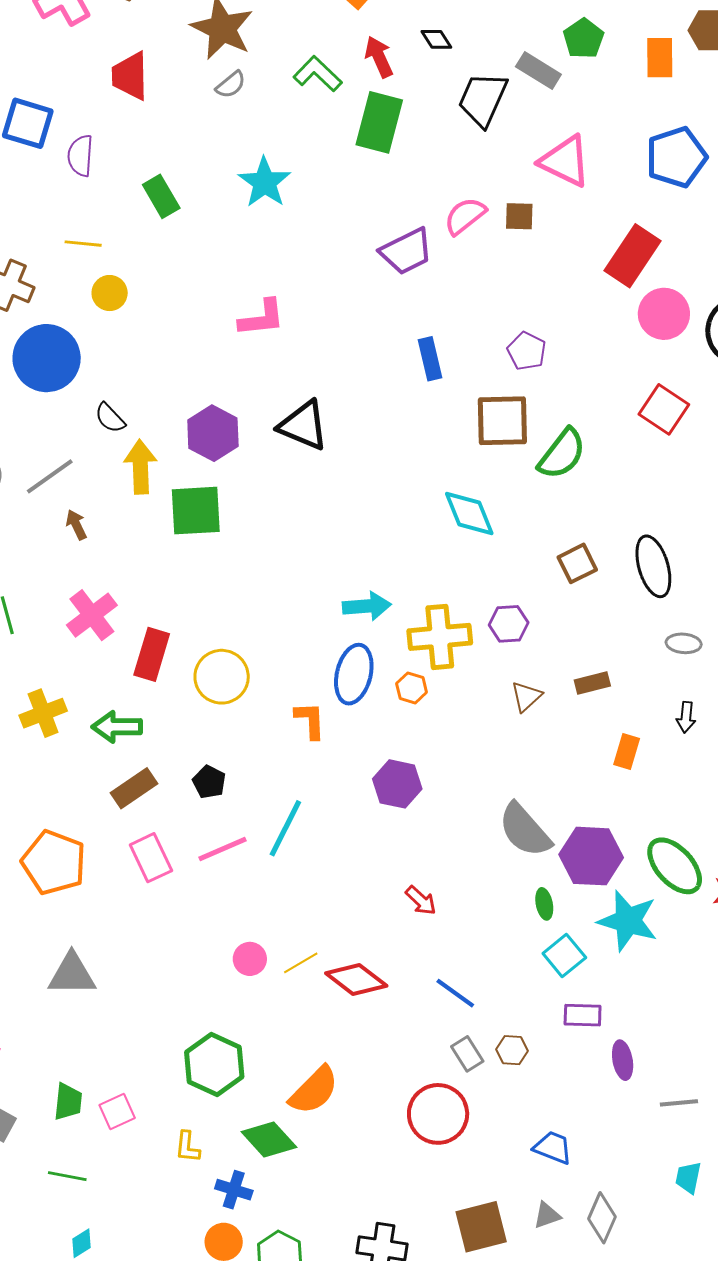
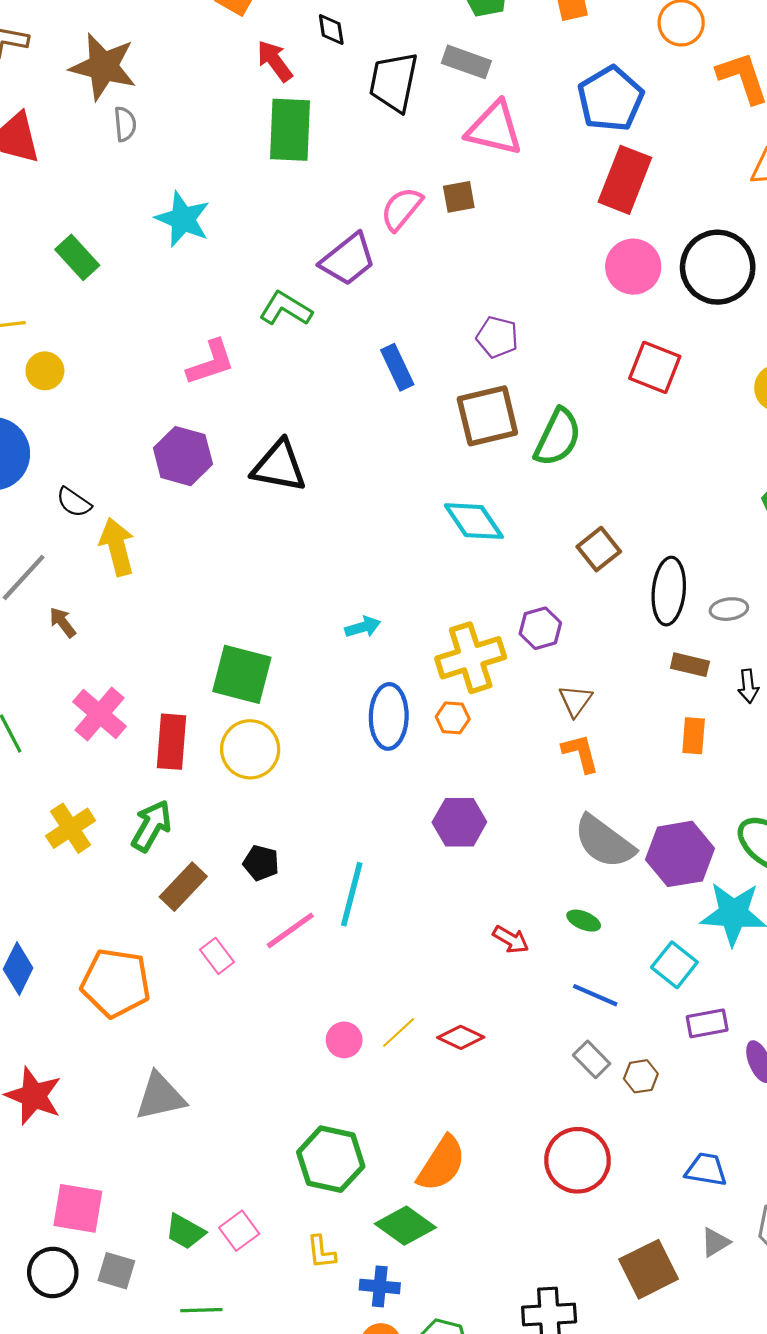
black diamond: (436, 39) -> (331, 30), turned 36
gray rectangle: (538, 71) -> (466, 62), moved
green L-shape: (318, 74) -> (286, 309), moved
gray semicircle: (231, 85) -> (125, 124), turned -44
red rectangle: (632, 256) -> (625, 180), moved
purple hexagon: (213, 433) -> (183, 456), moved
green square: (196, 511) -> (242, 674), moved, turned 30
black ellipse: (653, 566) -> (669, 591), moved, turned 34
cyan arrow: (367, 606) -> (363, 627), moved, size x0.7
brown rectangle: (592, 683) -> (690, 665), moved, turned 40
orange L-shape: (310, 720) -> (581, 753), moved
green arrow: (117, 727) -> (151, 826), turned 132
pink rectangle: (151, 858) -> (217, 956), size x0.7
green ellipse: (544, 904) -> (584, 921), moved, turned -44
red diamond: (356, 979) -> (461, 1037), size x0.7
blue line: (455, 993) -> (595, 995), moved
gray rectangle: (467, 1054) -> (592, 1059), moved
green trapezoid: (68, 1102) -> (185, 1232), turned 126

